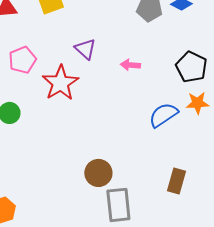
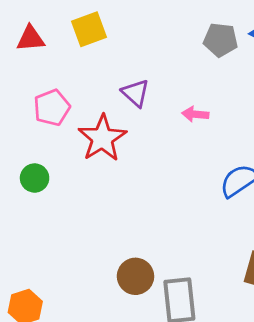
brown circle: (98, 173) -> (136, 276), moved

